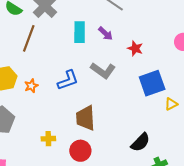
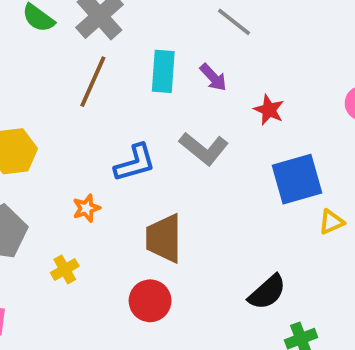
brown line: (29, 38) -> (93, 82), moved
orange star: (31, 86) -> (86, 208), moved
yellow cross: (48, 139) -> (65, 269), moved, turned -32

